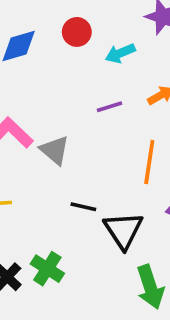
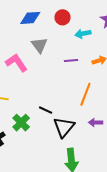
gray triangle: (55, 150) -> (39, 45), moved
green cross: (47, 269) -> (21, 123), moved

